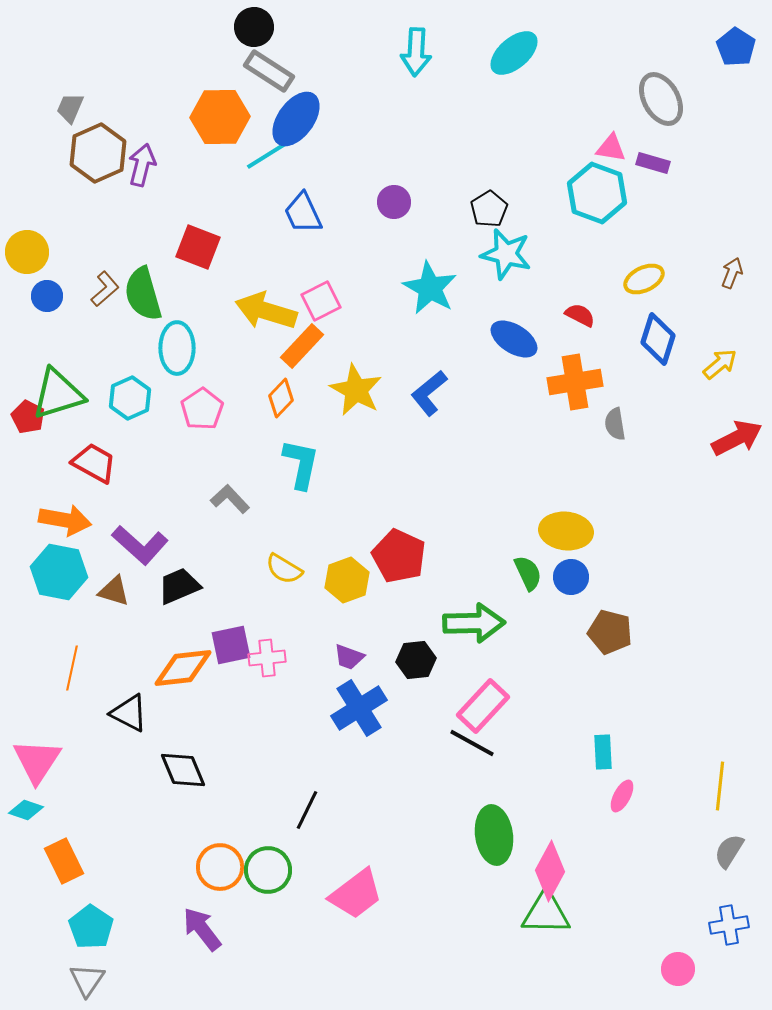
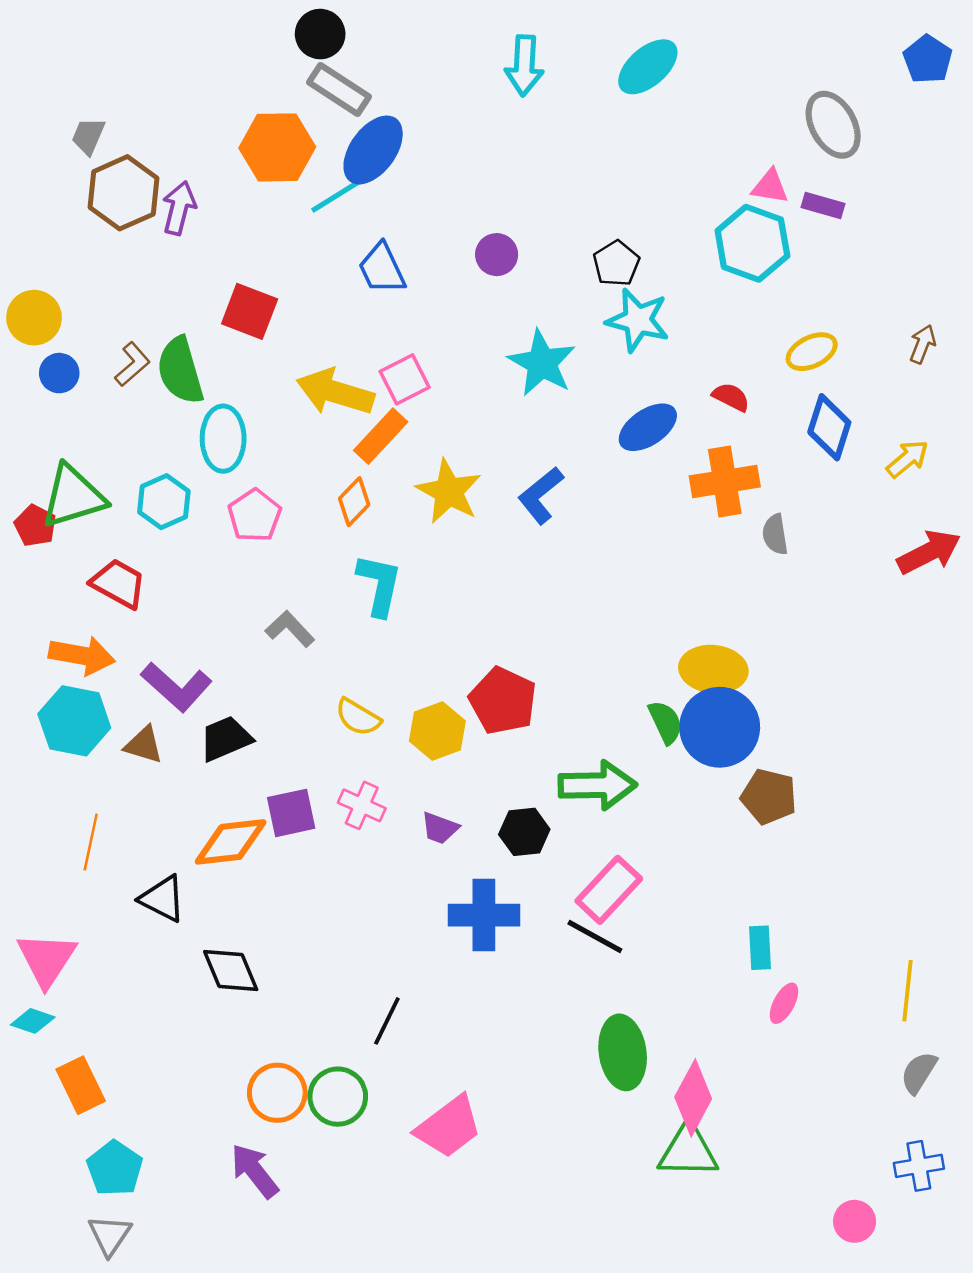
blue ellipse: (514, 339) -> (648, 427), turned -66
blue circle: (571, 577) -> (720, 727), size x1.8
pink cross: (267, 658) -> (362, 805), moved, turned 30
blue cross: (359, 708) -> (484, 915), moved, turned 32

